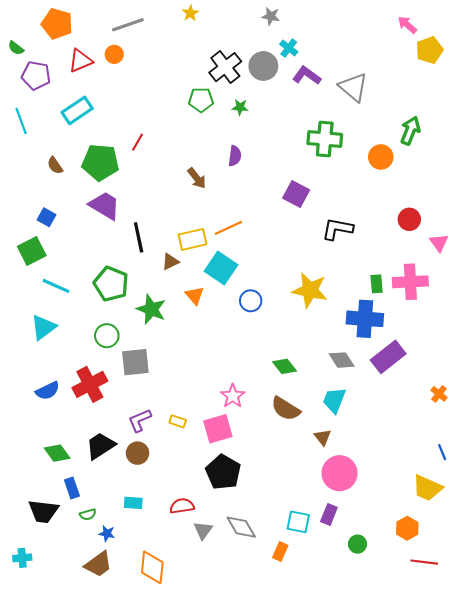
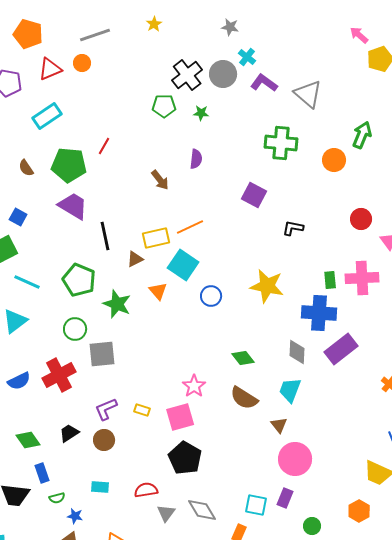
black L-shape: (337, 229) -> (293, 228), size x0.7
gray diamond: (342, 360) -> (297, 352), turned 35
black trapezoid: (100, 446) -> (69, 433), size x0.7

